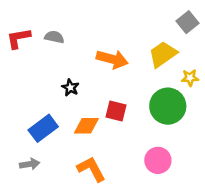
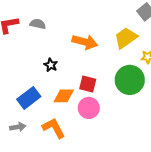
pink circle: (158, 160) -> (89, 108), moved
orange L-shape: (91, 169) -> (54, 128), moved

